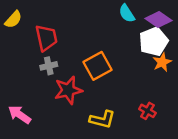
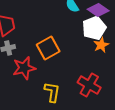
red cross: (147, 111) -> (89, 85), size x1.6
yellow L-shape: (102, 119) -> (52, 92), turned -95

